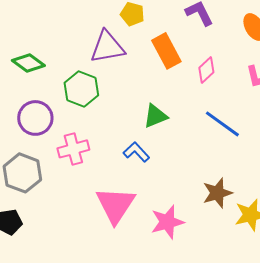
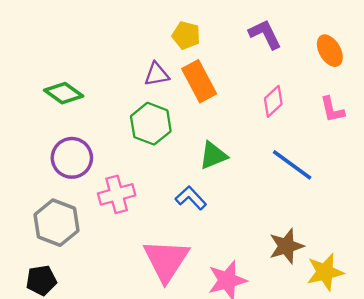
purple triangle: (107, 47) -> (157, 74), size x0.6
orange rectangle: (166, 51) -> (199, 81), moved
green hexagon: (81, 89) -> (151, 124), moved

